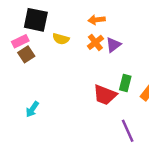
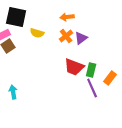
red trapezoid: (105, 95) -> (74, 67), moved
cyan arrow: (32, 109) -> (13, 92), turned 136
purple line: (128, 131) -> (92, 88), moved

